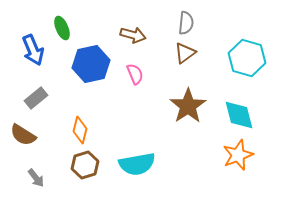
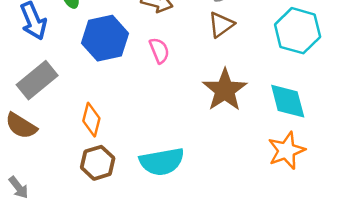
gray rectangle: (36, 98) -> (37, 80), size x1.4
gray arrow: (36, 178) -> (19, 188), moved

